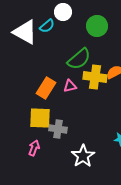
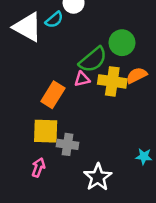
green circle: (97, 26) -> (122, 43), moved
pink triangle: (70, 86) -> (82, 79), moved

